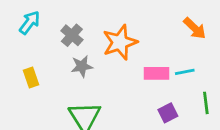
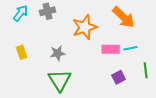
orange arrow: (195, 28) -> (124, 17), moved, size x1.4
gray cross: (72, 35) -> (48, 11), moved, turned 35
gray star: (82, 66) -> (58, 53), moved

